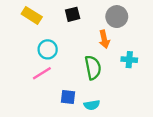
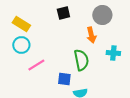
yellow rectangle: (32, 15) -> (21, 24), moved
cyan circle: (48, 49) -> (21, 45), moved
blue square: (68, 97) -> (64, 79), moved

